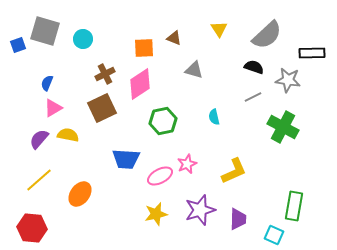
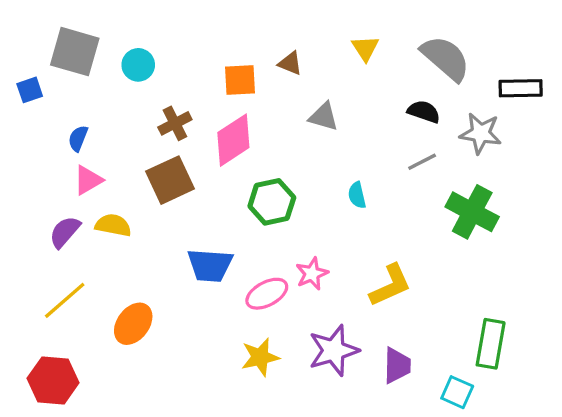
gray semicircle: (267, 35) -> (445, 58), turned -96
blue square: (18, 45) -> (30, 90), moved

